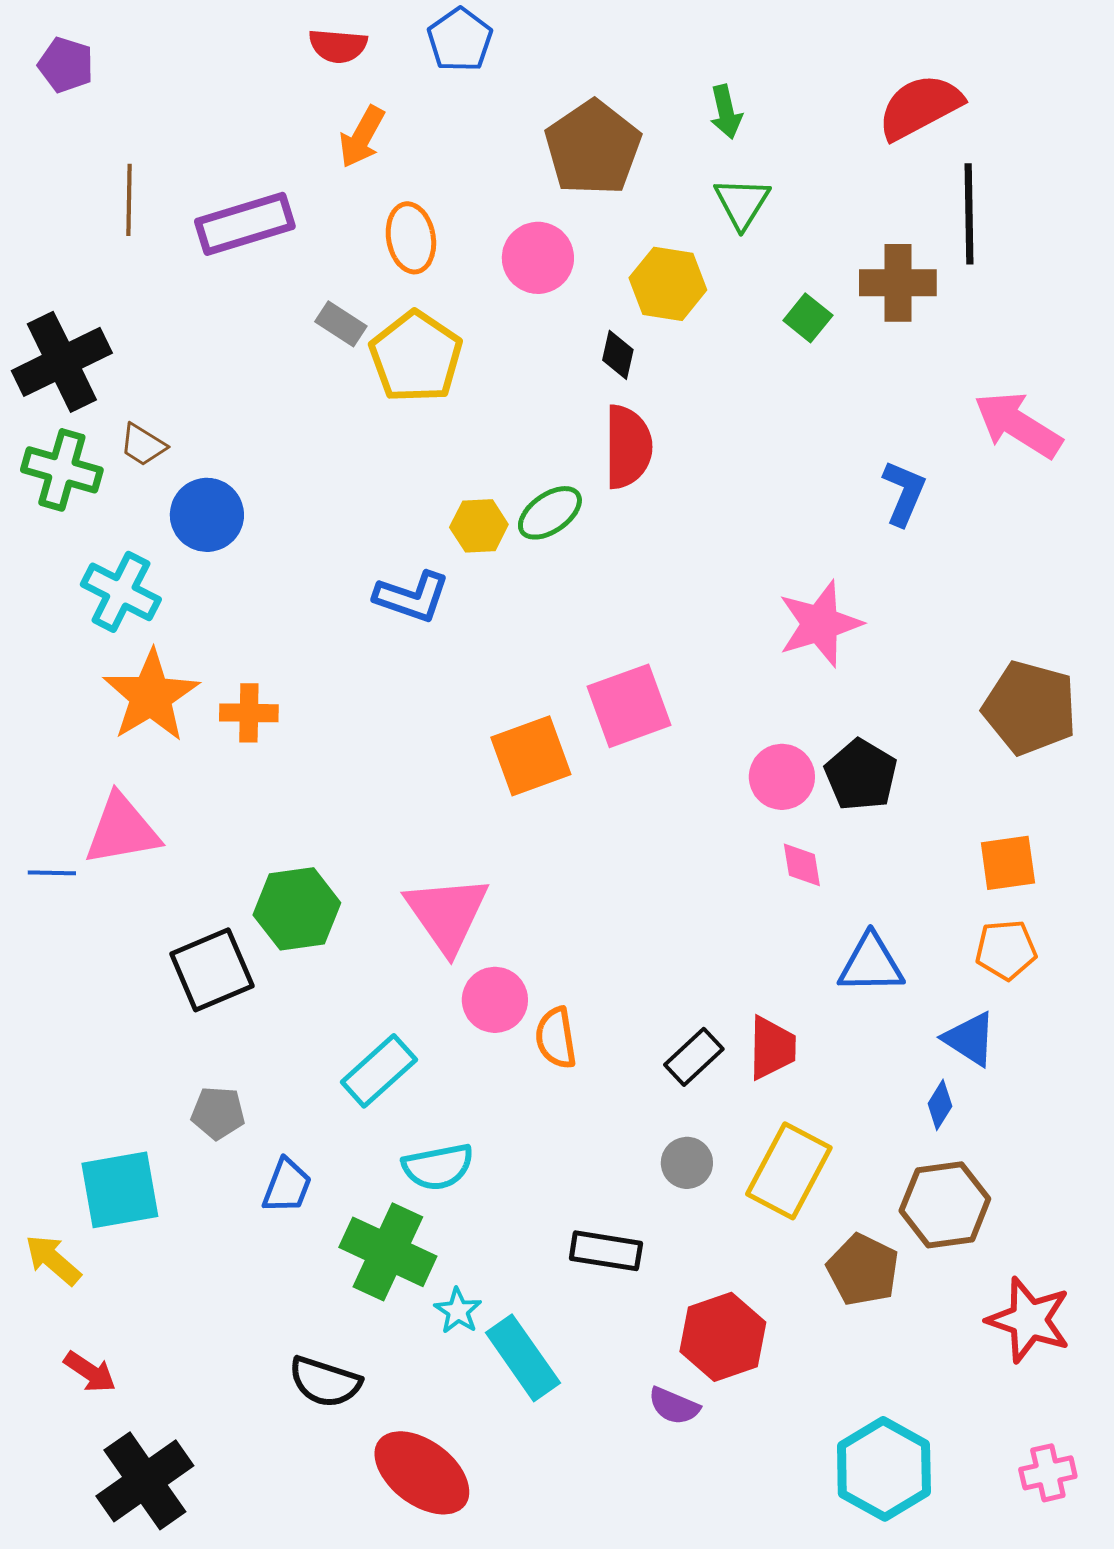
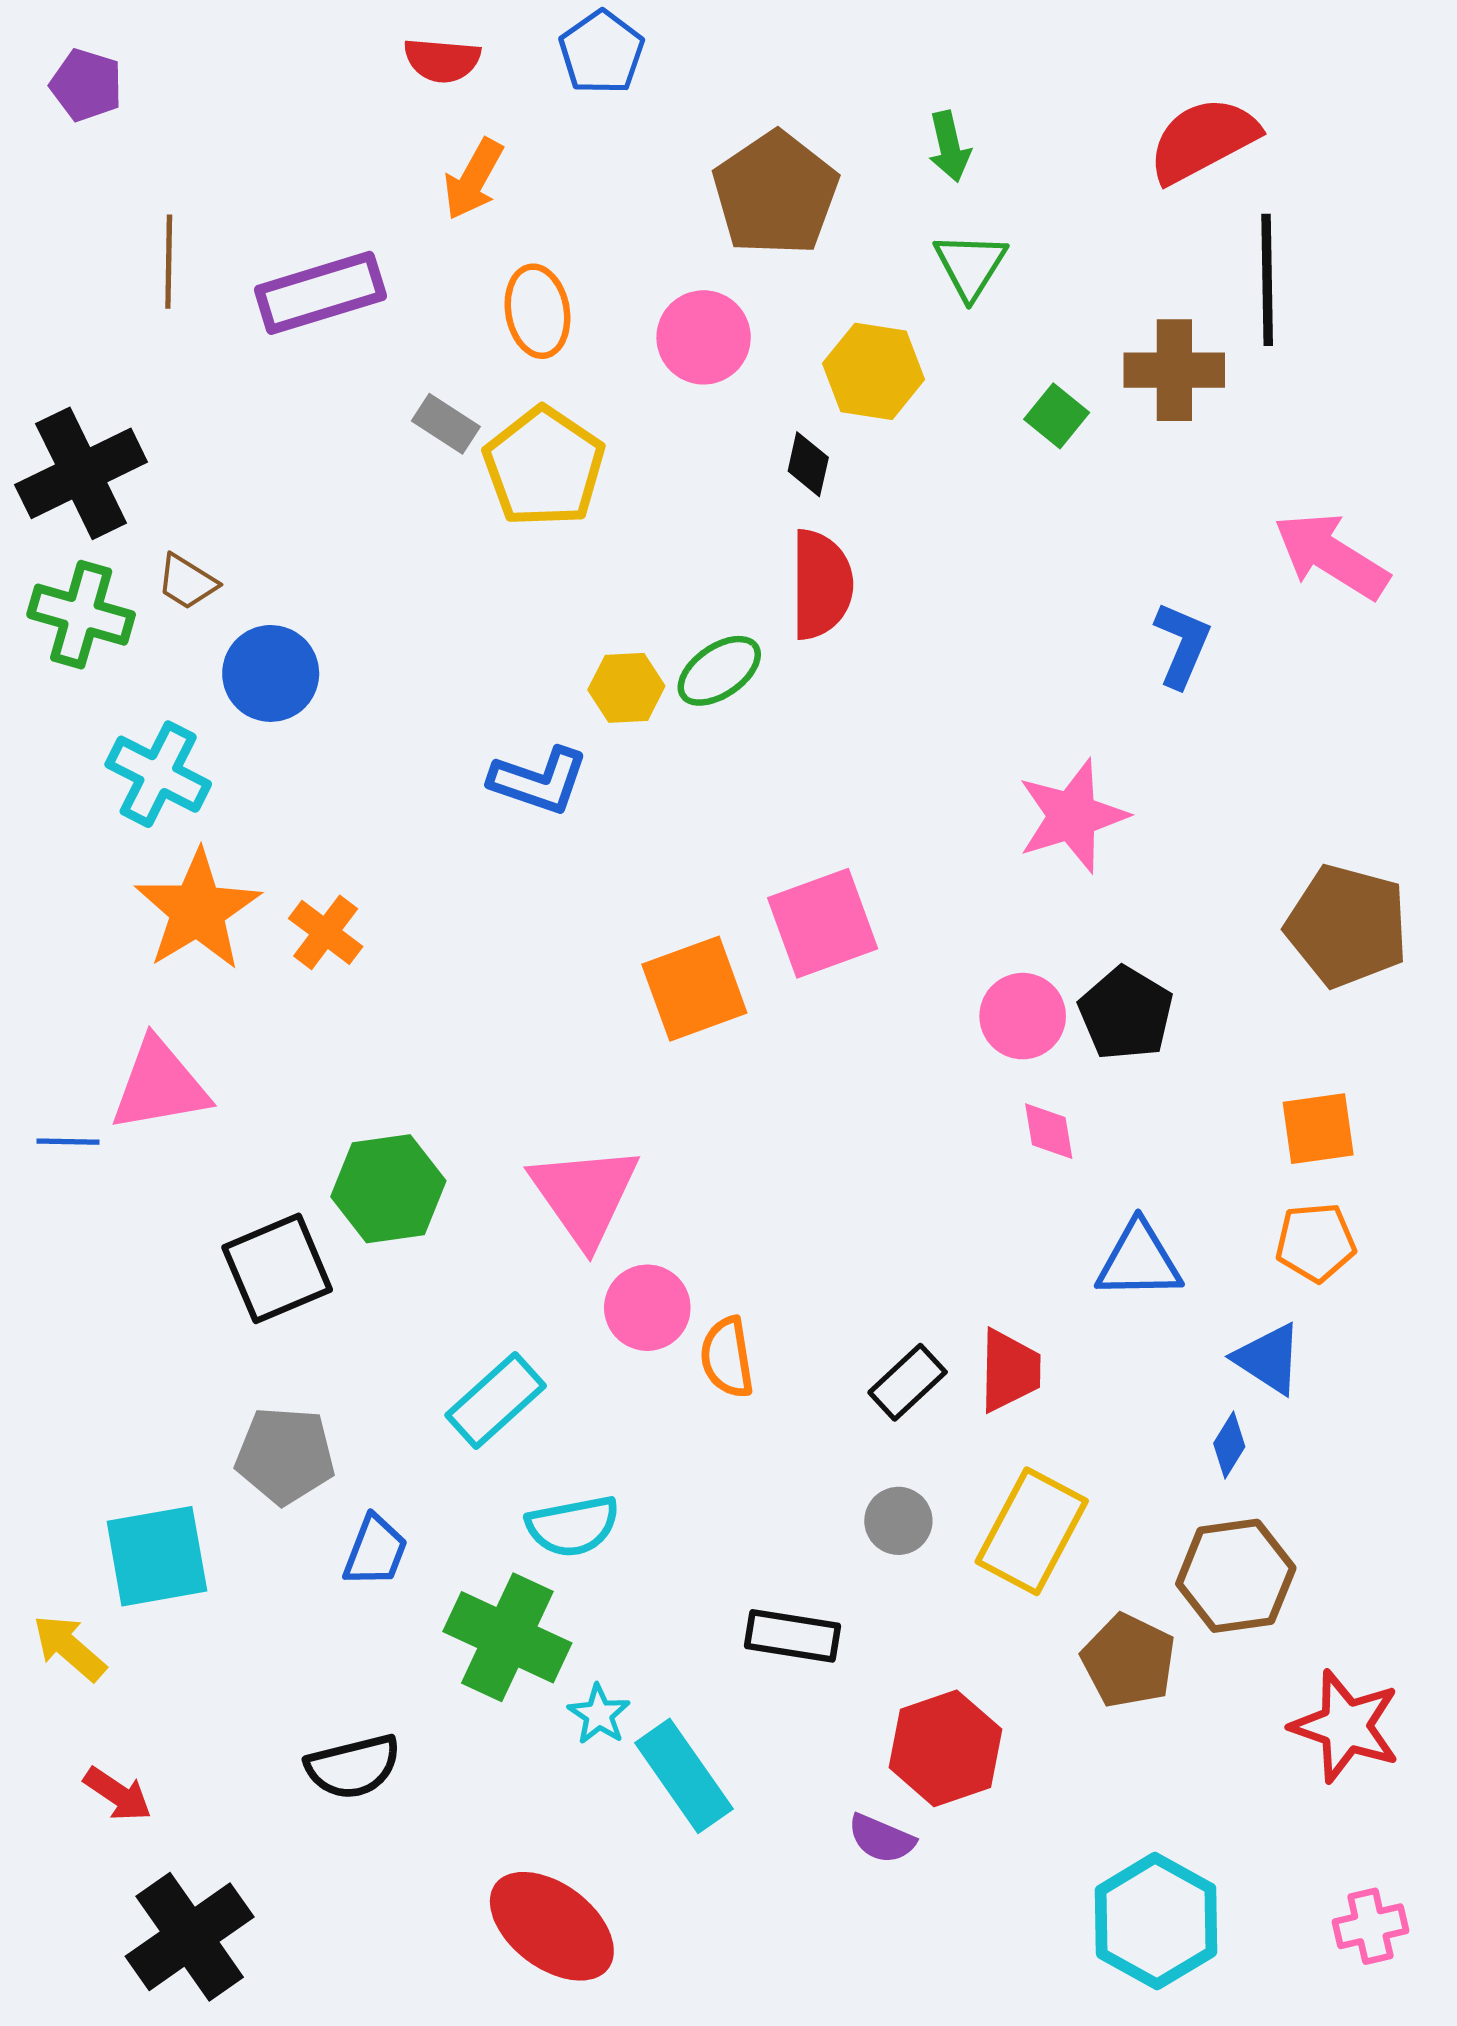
orange cross: (249, 713) -> (326, 932), turned 36
gray pentagon: (218, 1113) -> (285, 1455), size x1.4
black semicircle: (325, 1382) -> (353, 1767), moved, turned -32

